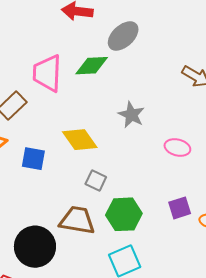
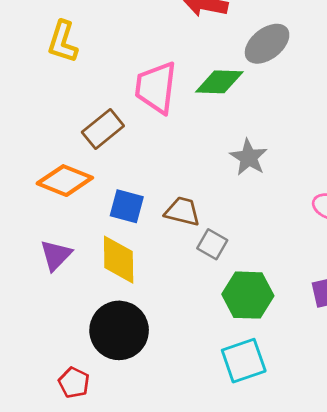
gray star: (131, 115) -> (249, 157), moved
yellow diamond: (80, 140) -> (119, 260), moved, turned 30
brown trapezoid: (77, 220) -> (182, 211), moved, size x0.7

